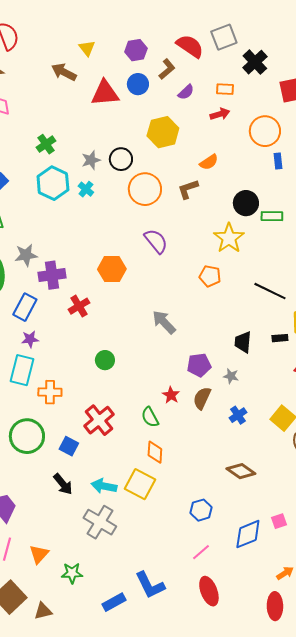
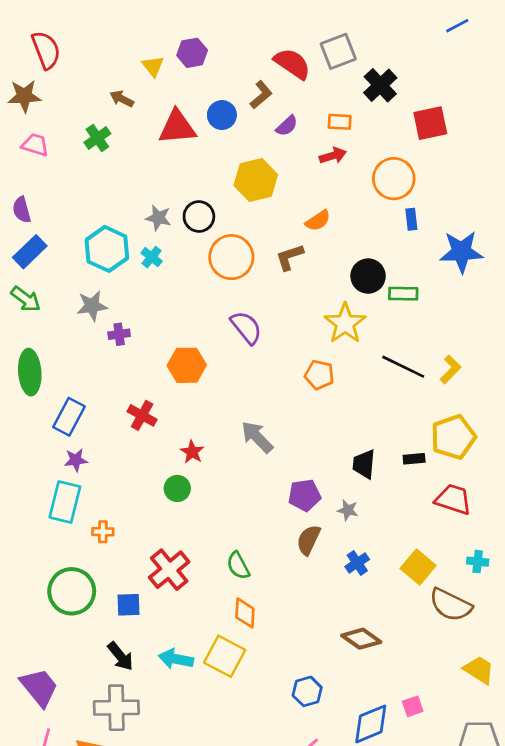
purple hexagon: (136, 50) -> (192, 53), moved
brown arrow: (64, 72) -> (122, 99), size x0.7
green cross: (46, 144) -> (97, 138), moved
gray star: (91, 160) -> (158, 218), turned 30
gray star: (26, 255) -> (92, 306), moved
purple cross: (52, 275) -> (119, 334), moved, size x0.6
black line: (270, 291) -> (403, 367), moved
red cross: (79, 306) -> (142, 415), turned -30
orange cross: (50, 392) -> (103, 532), size x0.7
red star: (171, 395) -> (192, 452), moved
blue square: (69, 446) -> (129, 605), turned -30
gray cross: (100, 522) -> (116, 708), moved, turned -32

